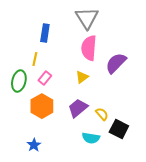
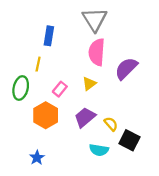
pink rectangle: (45, 78) -> (60, 89), moved

